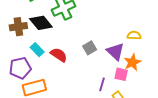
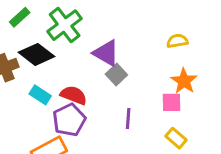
purple triangle: (115, 52) -> (106, 53), moved
purple pentagon: (20, 68) -> (69, 120), moved
purple line: (102, 84) -> (128, 118), moved

